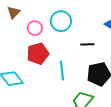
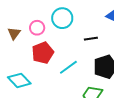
brown triangle: (14, 12) -> (14, 33), moved
cyan line: (62, 71) -> (68, 67), turned 66

